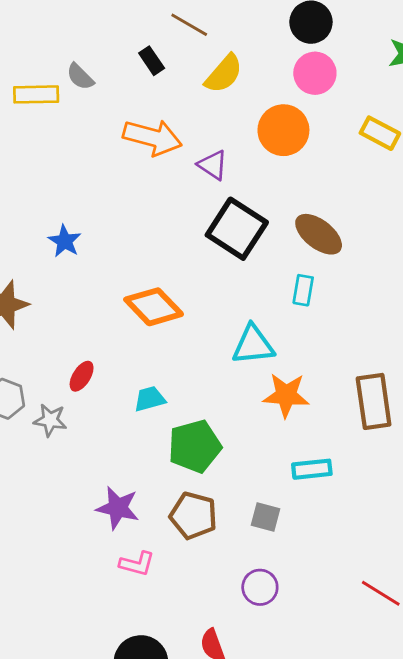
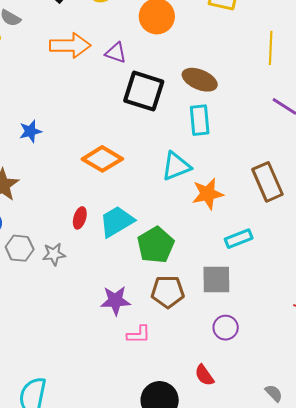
blue star: (65, 241) -> (30, 131), turned -30
cyan rectangle: (303, 290) -> (200, 120), size x1.4
red ellipse: (82, 376) -> (80, 218), moved
cyan trapezoid: (150, 399) -> (117, 222), size x1.6
gray square: (266, 517) -> (216, 279), size x1.5

